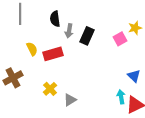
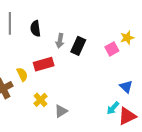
black semicircle: (55, 19) -> (35, 29), moved
yellow semicircle: (32, 49) -> (22, 74), moved
cyan arrow: (121, 97) -> (113, 108), turned -128

